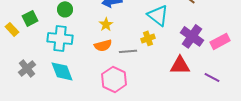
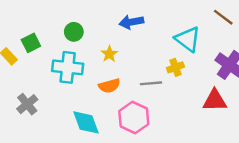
yellow star: (106, 24) -> (109, 54), moved
orange semicircle: (103, 45) -> (109, 86), moved
cyan diamond: (62, 71) -> (86, 122), moved

